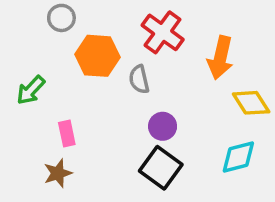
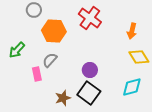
orange arrow: (220, 58) -> (132, 31), moved, size x0.7
gray semicircle: (139, 79) -> (50, 60), moved, turned 56
brown star: (58, 173) -> (63, 98), moved

